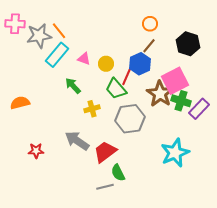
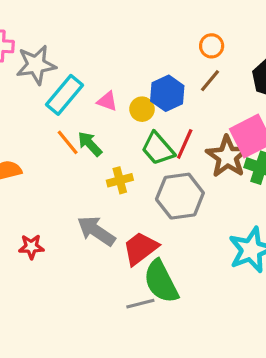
orange line: (59, 31) -> (68, 142), moved
blue hexagon: (140, 64) -> (167, 93), moved
red line: (127, 76) -> (185, 144), moved
green semicircle: (118, 173) -> (161, 282), size x1.6

